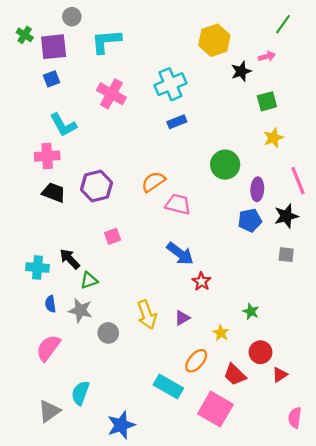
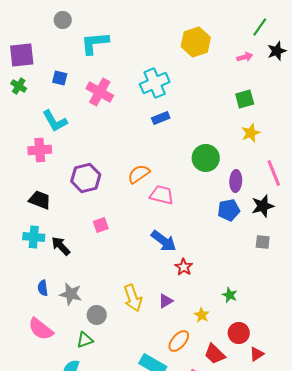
green cross: (25, 35) -> (19, 86), moved
purple square: (54, 47) -> (22, 55), moved
black star: (241, 71) -> (277, 51), moved
blue square: (51, 79) -> (60, 78), moved, turned 35
black trapezoid: (54, 192) -> (40, 200), moved
cyan cross: (38, 268) -> (34, 237), moved
green triangle: (89, 280) -> (85, 340), moved
pink semicircle: (48, 348) -> (41, 329), turned -88

